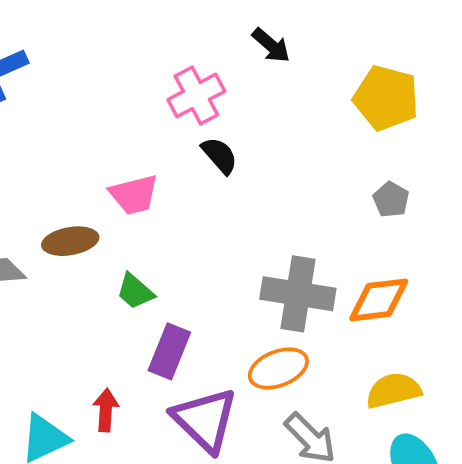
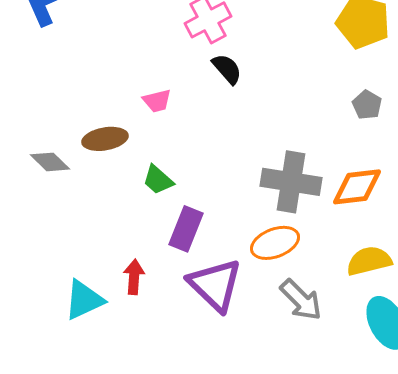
pink trapezoid: (134, 195) -> (157, 101), size x0.7

